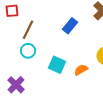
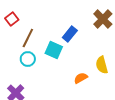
red square: (12, 11) -> (12, 19), turned -32
cyan square: (57, 65) -> (54, 50), moved

